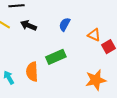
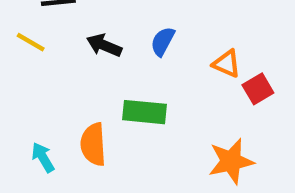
black arrow: (28, 25) -> (104, 45), moved
green rectangle: (56, 57) -> (144, 112), turned 30

